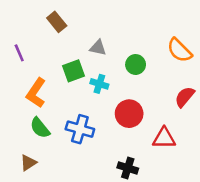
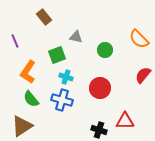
cyan cross: (99, 84) -> (66, 77), moved
red triangle: (164, 138) -> (125, 121), moved
brown triangle: (28, 163) -> (22, 126), size x1.6

